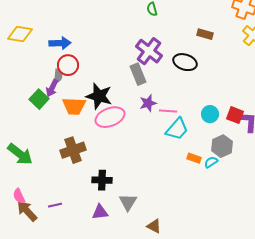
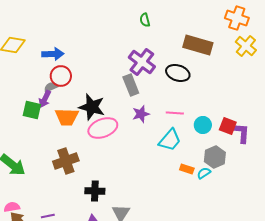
brown rectangle: (205, 34) -> (198, 45), size x1.8
gray semicircle: (58, 76) -> (51, 87), turned -120
green square: (39, 99) -> (32, 110), turned -30
pink line: (168, 111) -> (175, 113), moved
pink semicircle: (19, 196) -> (12, 207), turned 105

